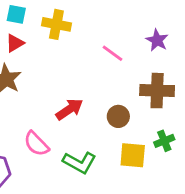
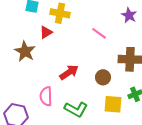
purple star: (157, 40) -> (129, 15), moved
red triangle: (15, 43) -> (46, 32), moved
pink semicircle: (36, 144) -> (46, 96), turned 42

